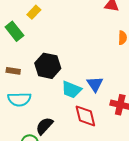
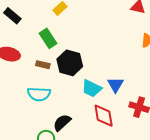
green rectangle: (14, 31) -> (48, 38), moved
brown rectangle: (13, 71) -> (43, 65), moved

